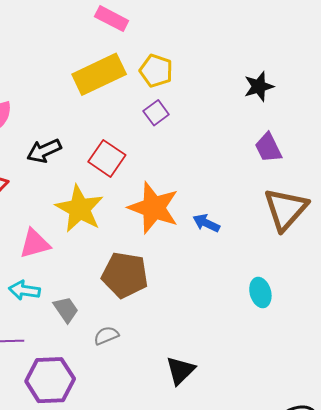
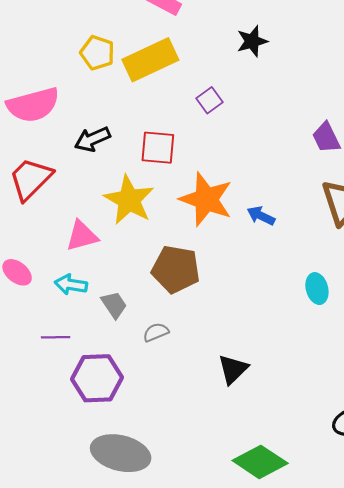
yellow pentagon: (156, 71) -> (97, 53), moved
black star: (259, 86) -> (252, 41), moved
red square: (107, 158) -> (158, 148), turned -30

